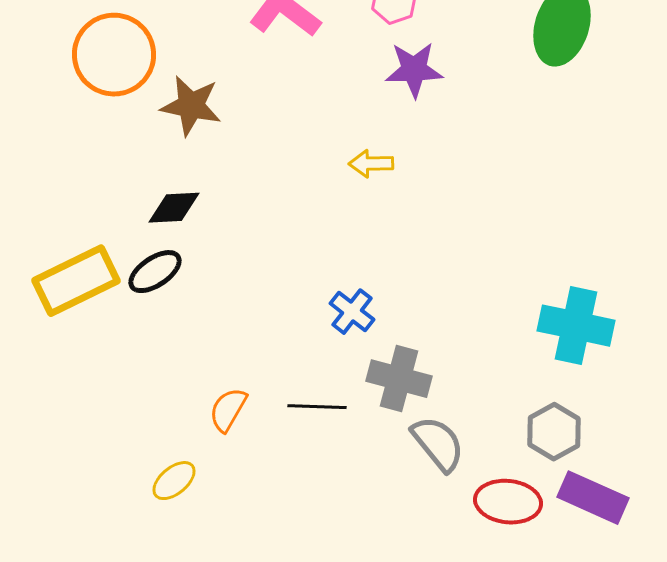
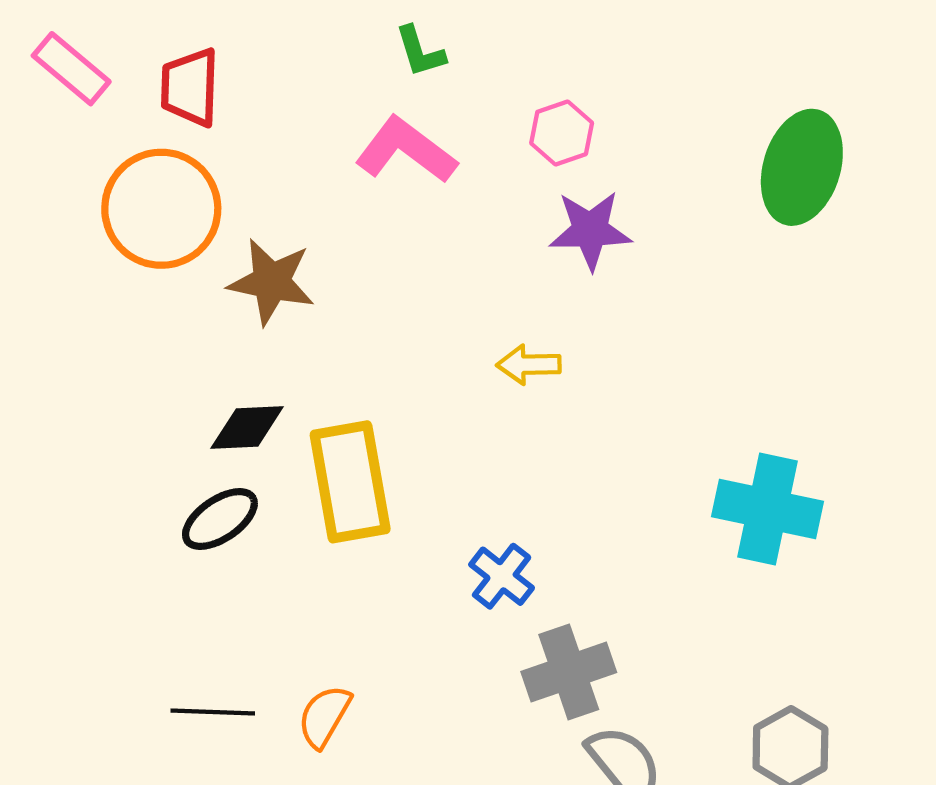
yellow rectangle: (76, 281) -> (350, 482), moved, turned -74
cyan cross: (576, 326) -> (768, 509), moved
gray cross: (399, 379) -> (569, 672), turned -34
black line: (317, 407) -> (213, 712), moved

